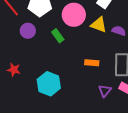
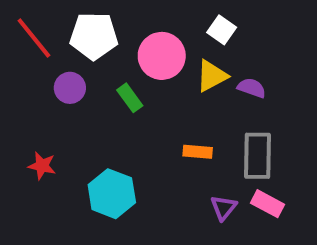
yellow triangle: (99, 25) -> (212, 76), turned -48

